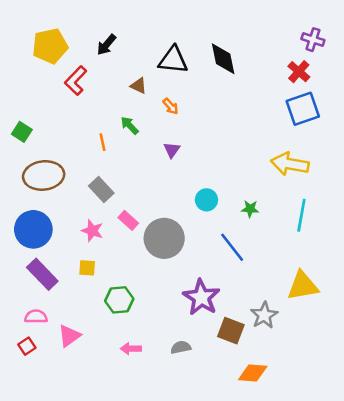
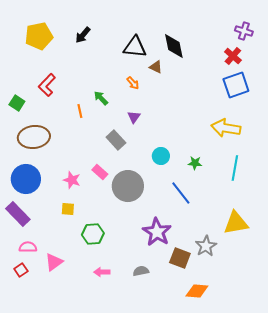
red L-shape: (76, 81) -> (47, 85), moved
brown triangle: (139, 86) -> (156, 67), moved
gray rectangle: (101, 190) -> (116, 140), moved
purple rectangle: (42, 274) -> (18, 214), moved

